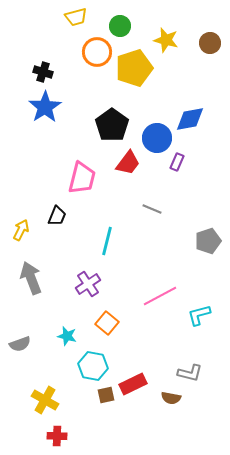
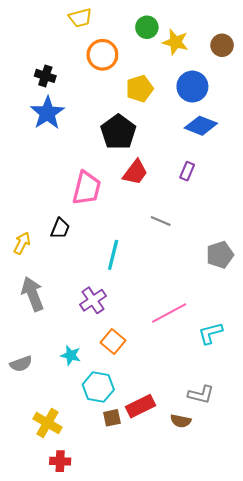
green circle: (120, 26) -> (147, 27), moved
yellow pentagon: (134, 68) -> (139, 89), moved, size x0.7
blue diamond: (190, 119) -> (201, 126), turned 32
blue circle: (157, 138) -> (192, 87), moved

